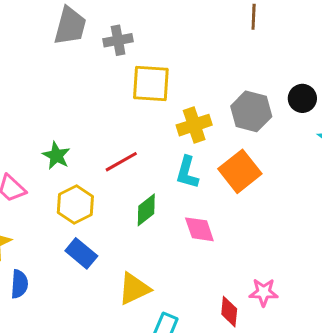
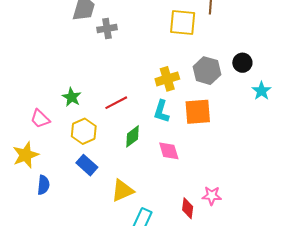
gray cross: (118, 40) -> (107, 29), moved
yellow square: (151, 84) -> (183, 23), moved
orange square: (240, 171) -> (198, 112), turned 32

